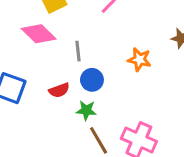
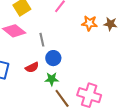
orange star: (139, 60) -> (89, 23), moved

